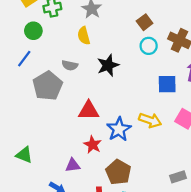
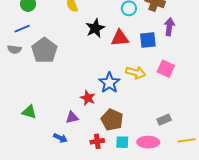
blue line: (24, 59) -> (22, 29), turned 35
gray semicircle: (70, 65) -> (14, 49), moved
red triangle: (89, 110) -> (120, 38), moved

